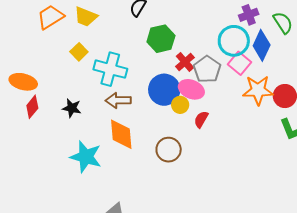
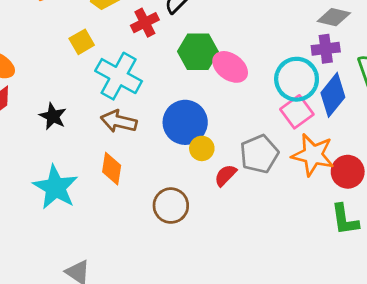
red cross: (185, 62) -> (145, 23), moved
gray pentagon: (207, 69) -> (259, 154), moved
pink ellipse: (191, 89) -> (230, 67), moved
orange diamond: (121, 134) -> (112, 169), size x0.7

